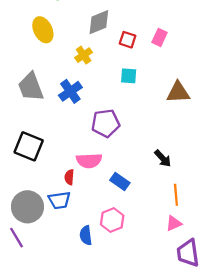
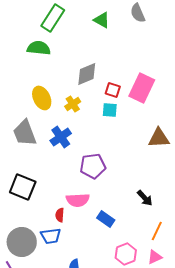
yellow ellipse: (43, 30) -> (42, 98), moved
pink rectangle: (159, 37) -> (142, 88), size x1.8
cyan square: (129, 76) -> (110, 110), moved
orange line: (176, 195) -> (157, 231), turned 30
pink hexagon: (112, 220) -> (126, 254), moved

